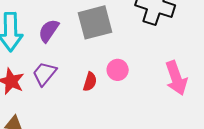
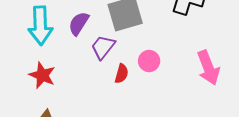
purple trapezoid: (44, 74) -> (103, 47), moved

